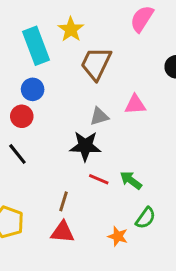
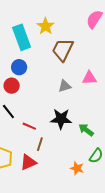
black star: (85, 146) -> (61, 119), moved
red line: (99, 179) -> (29, 126), moved
red triangle: (63, 232) -> (28, 162), moved, turned -30

